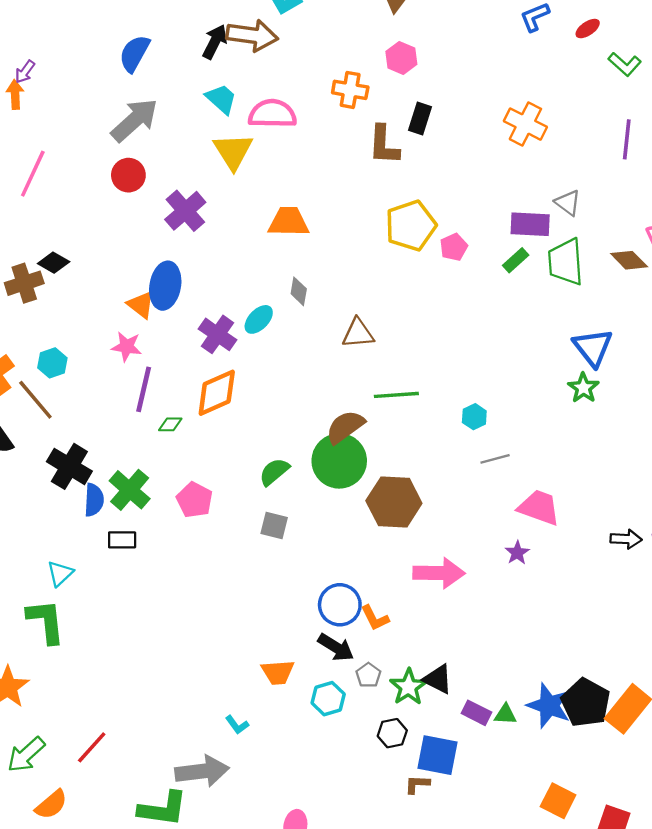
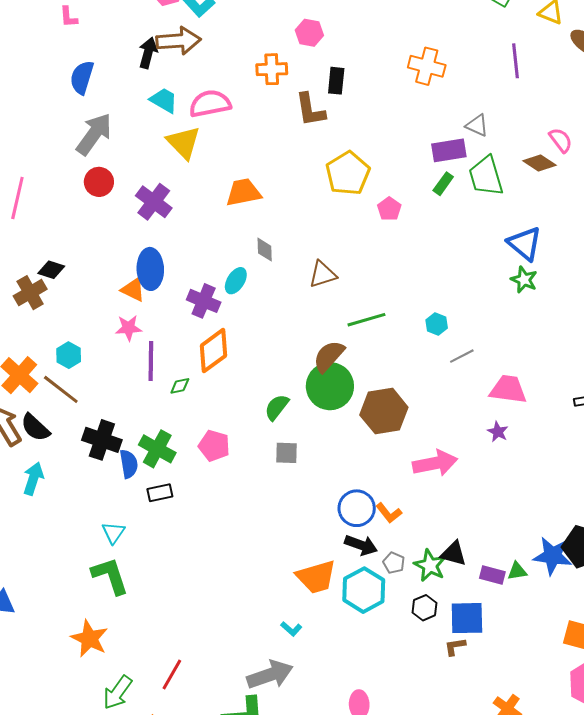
pink pentagon: (454, 247) -> (389, 209), moved
orange trapezoid: (278, 672) -> (316, 577), size x1.4
cyan hexagon: (328, 699) -> (364, 590), size x1.5

